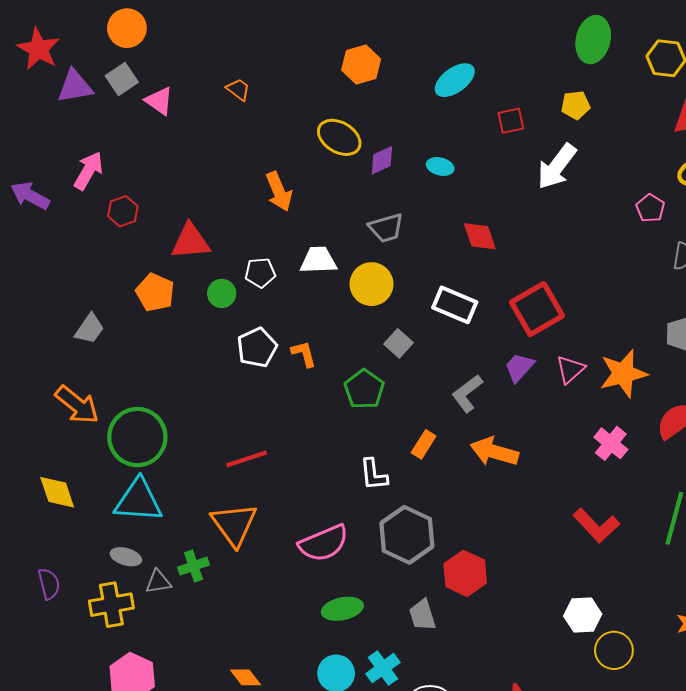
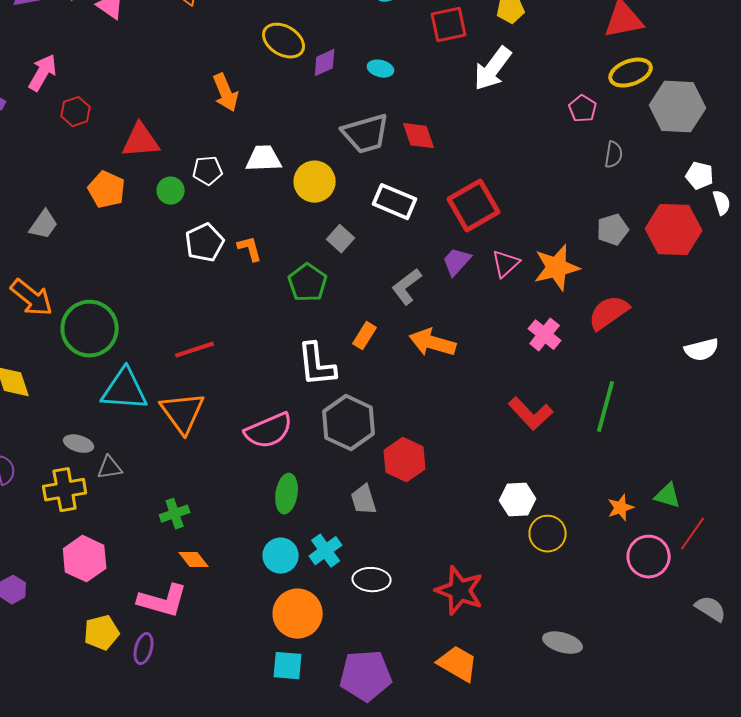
red square: (511, 121) -> (449, 25), size x1.4
gray trapezoid: (386, 228) -> (366, 134), moved, size x1.4
white L-shape: (374, 475) -> (317, 365), size x1.4
cyan triangle: (138, 501) -> (125, 390), moved
green cross: (194, 566) -> (175, 514), moved
green ellipse: (342, 609) -> (287, 494), turned -69

